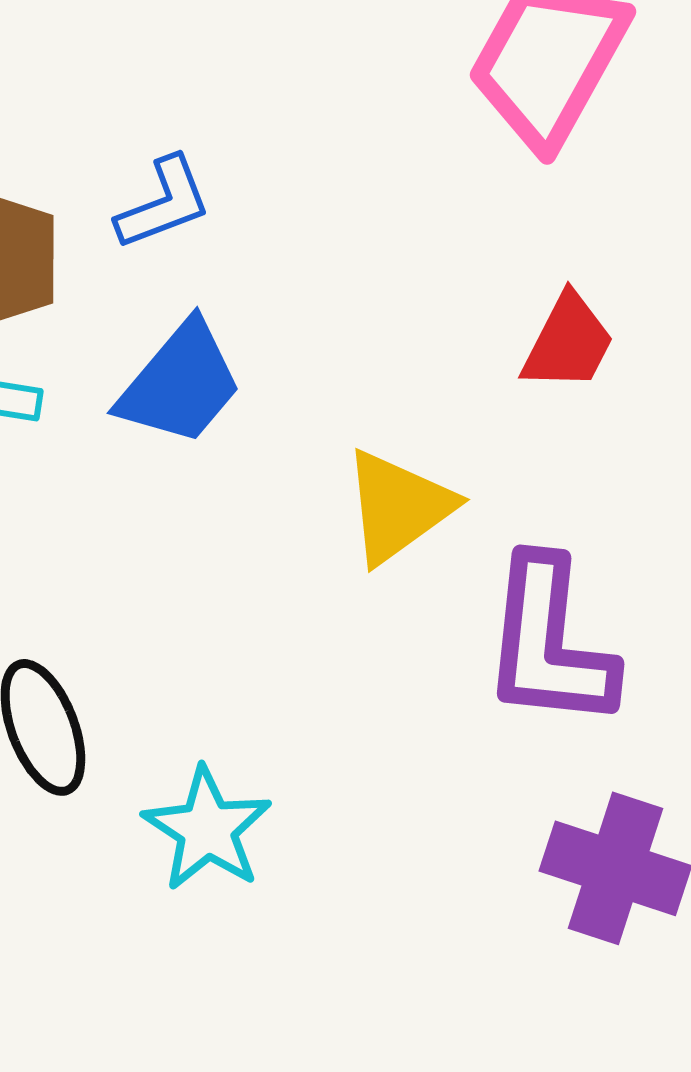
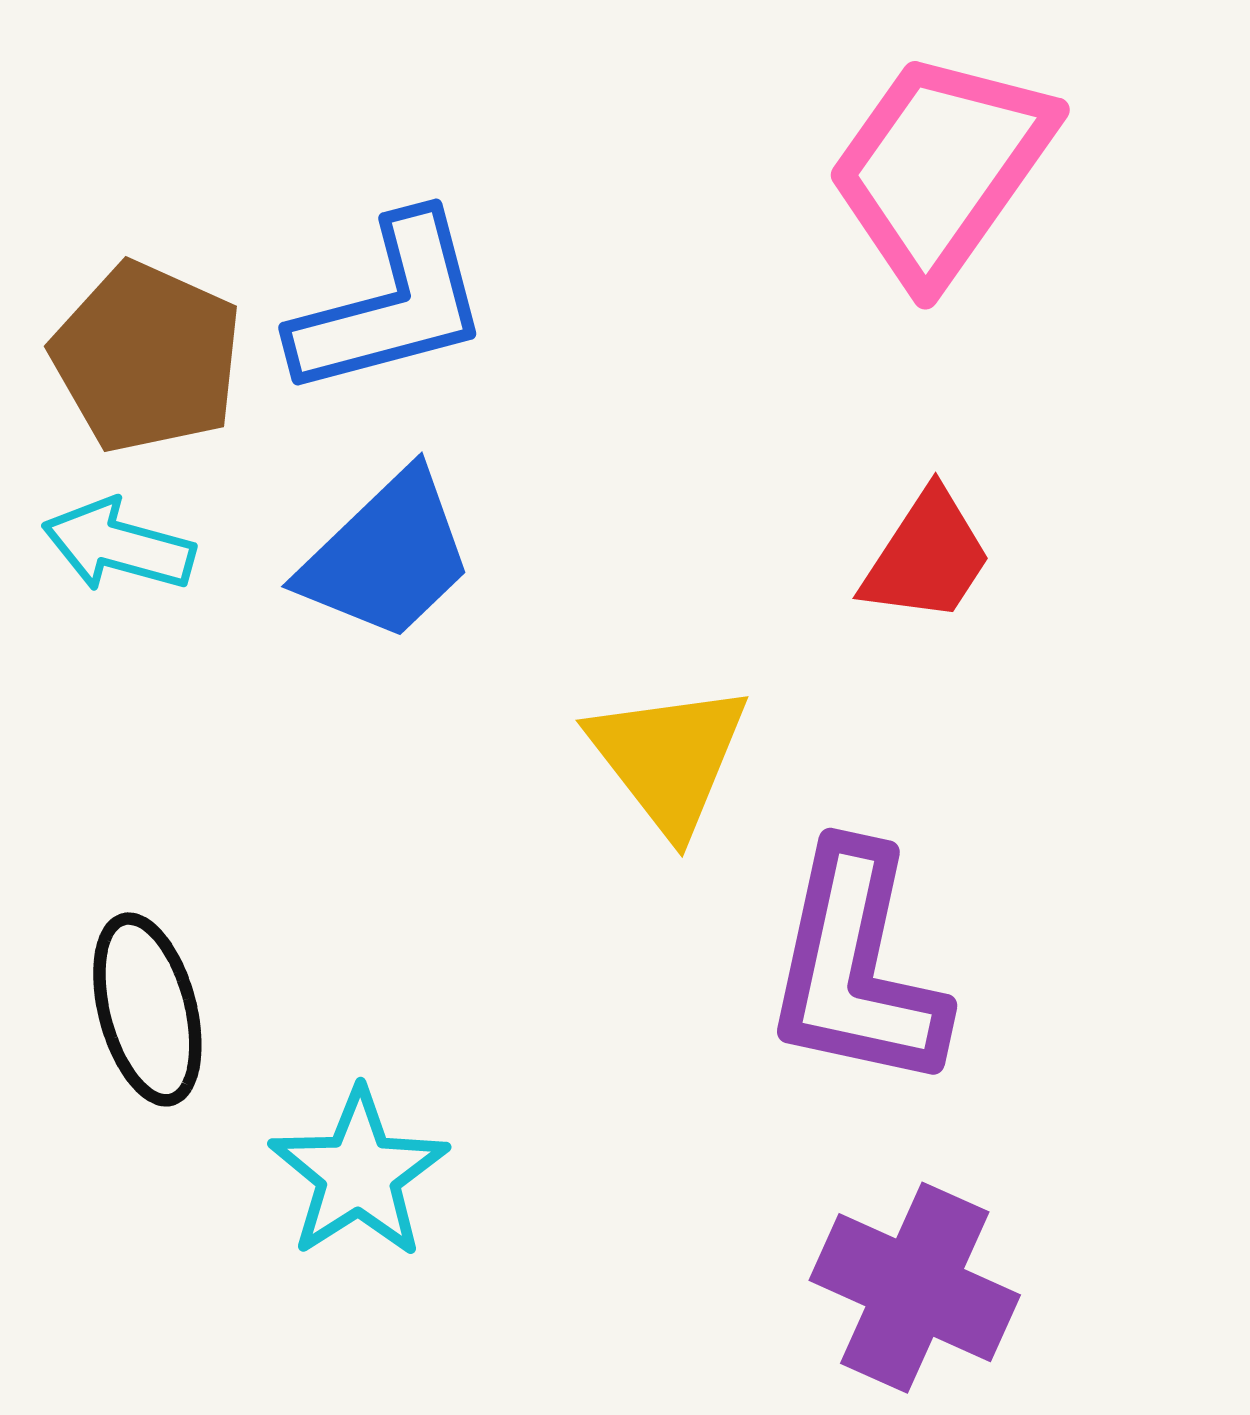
blue L-shape: (164, 203) -> (391, 306), size x1.5
yellow triangle: (398, 507) -> (669, 758), turned -38

